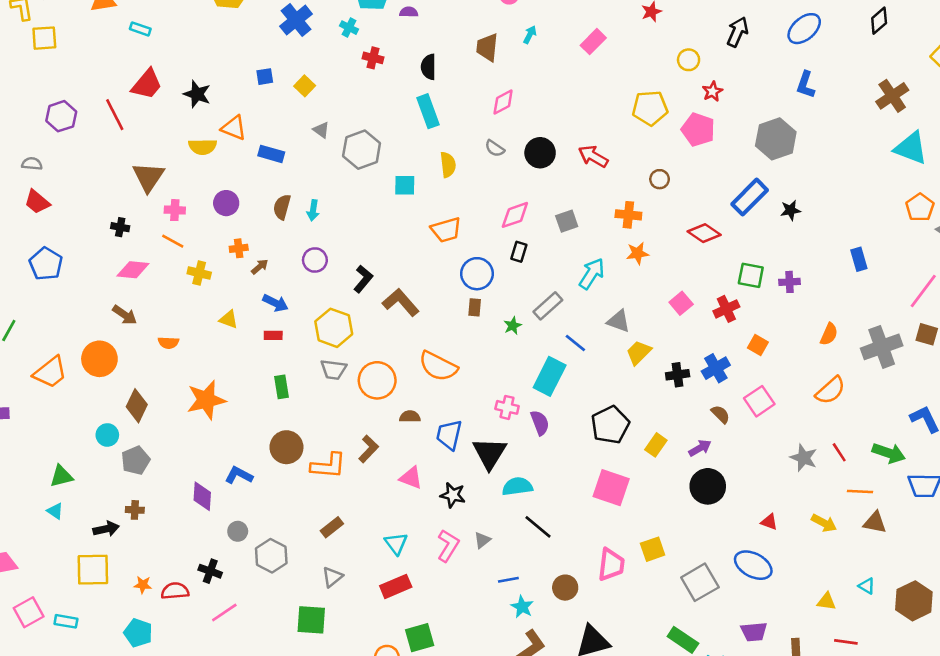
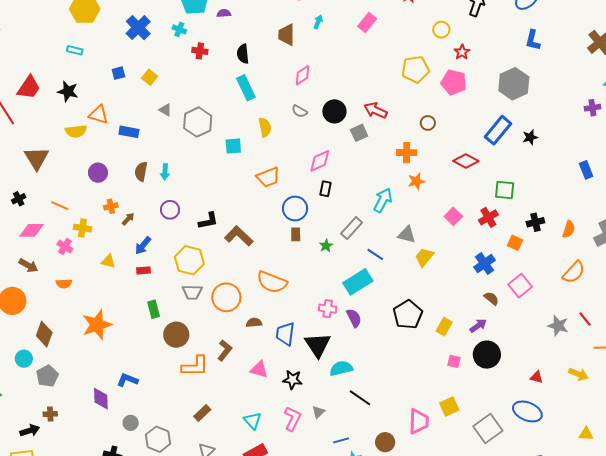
cyan rectangle: (140, 29) -> (75, 50), moved
pink cross: (175, 210) -> (65, 247), moved, turned 35
gray square: (567, 221) -> (359, 133), moved
black cross: (120, 227) -> (19, 199), turned -32
black L-shape: (363, 279) -> (208, 221), turned 45
purple cross: (790, 282) -> (592, 108), moved
blue arrow: (275, 303) -> (143, 245), turned 108
black cross: (678, 375) -> (535, 222), moved
cyan rectangle: (550, 376) -> (358, 282), turned 36
brown circle: (286, 447) -> (176, 335), moved
pink square: (611, 488) -> (454, 361), moved, size x0.5

